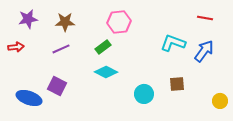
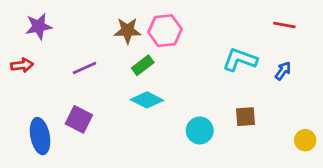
brown star: (65, 22) -> (127, 31), moved
blue arrow: (204, 51) -> (283, 71), size x0.6
blue ellipse: (29, 98) -> (40, 136), turned 60

